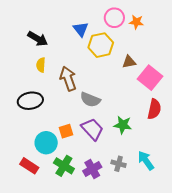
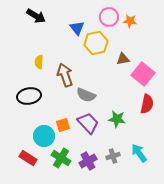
black arrow: (38, 39) -> (36, 16), moved
gray cross: (119, 164) -> (113, 156), turned -32

